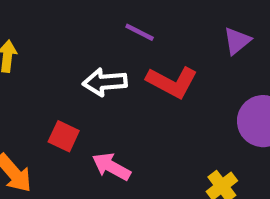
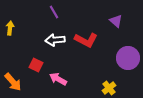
purple line: (140, 32) -> (54, 12), moved, turned 32
purple triangle: (237, 41) -> (116, 21), turned -40

